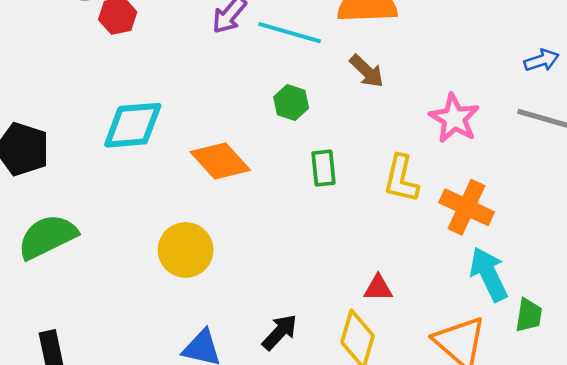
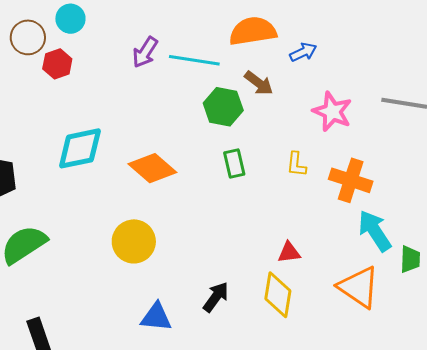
blue arrow: (542, 60) -> (303, 52), moved
green hexagon: (291, 103) -> (223, 107), moved, size x1.4
yellow L-shape: (401, 179) -> (296, 164), size x0.7

